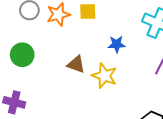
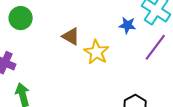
blue star: (117, 44) -> (127, 25), moved

